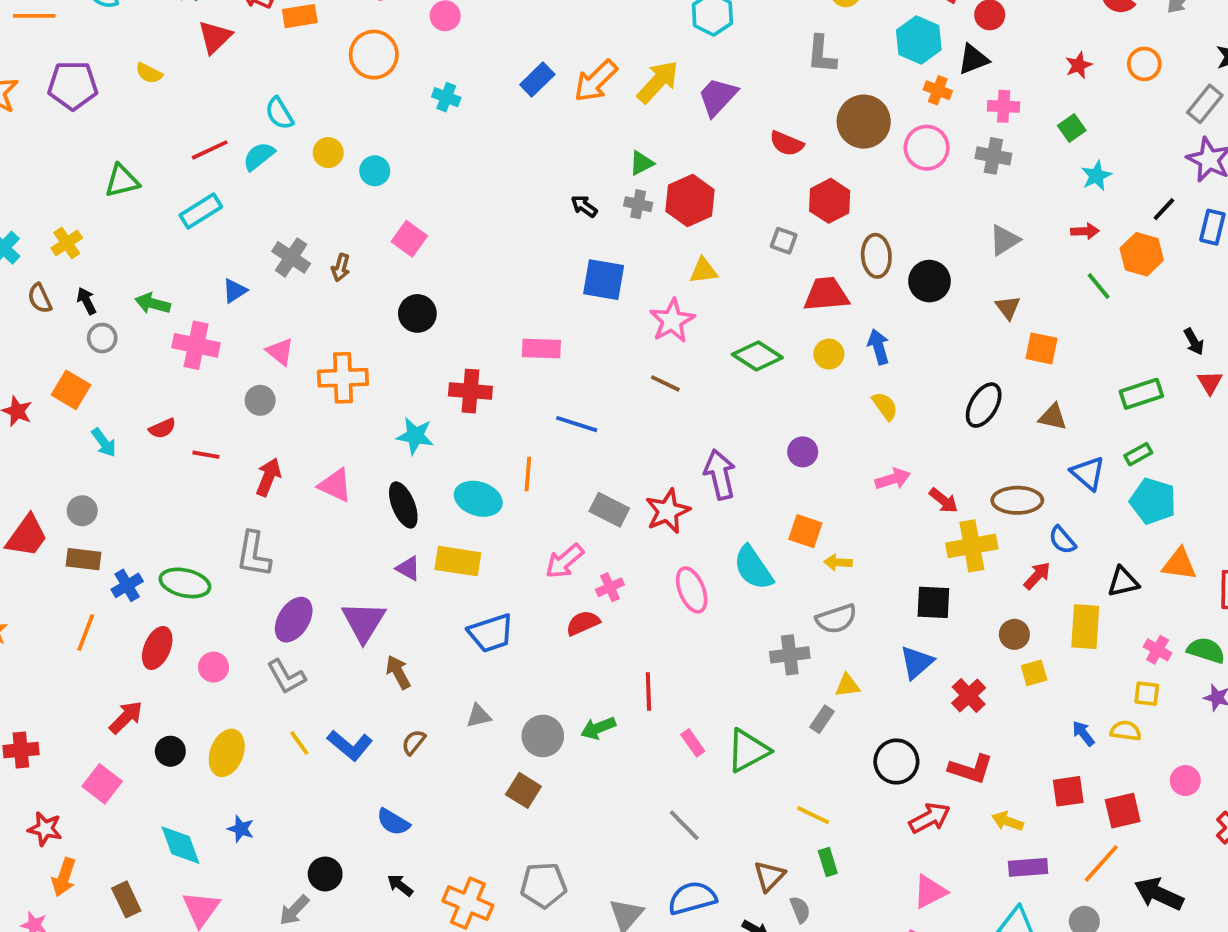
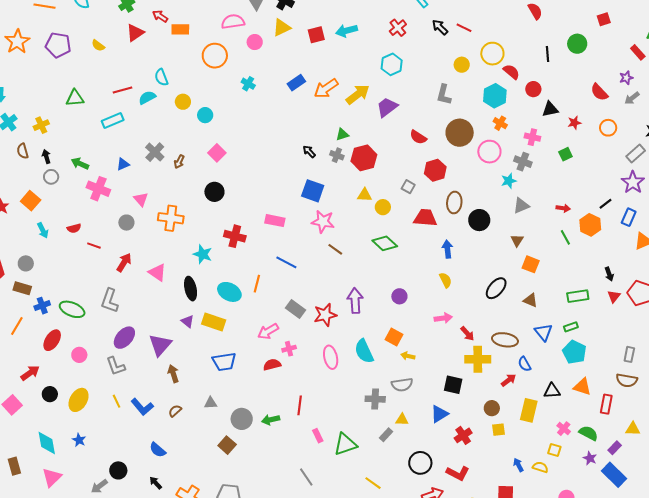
black triangle: (973, 59) -> (550, 109), moved
cyan star: (1096, 176) -> (509, 181), moved
pink star: (672, 321) -> (323, 221), moved, turned 30
yellow circle: (829, 354) -> (383, 207), moved

